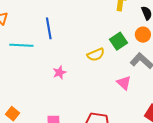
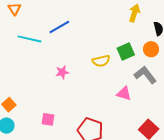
blue line: (49, 28) -> (59, 27), turned 60
pink triangle: (124, 83) -> (124, 93), turned -35

